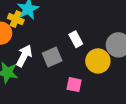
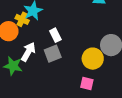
white rectangle: (76, 39) -> (55, 35), moved
pink square: (74, 85) -> (87, 84), moved

